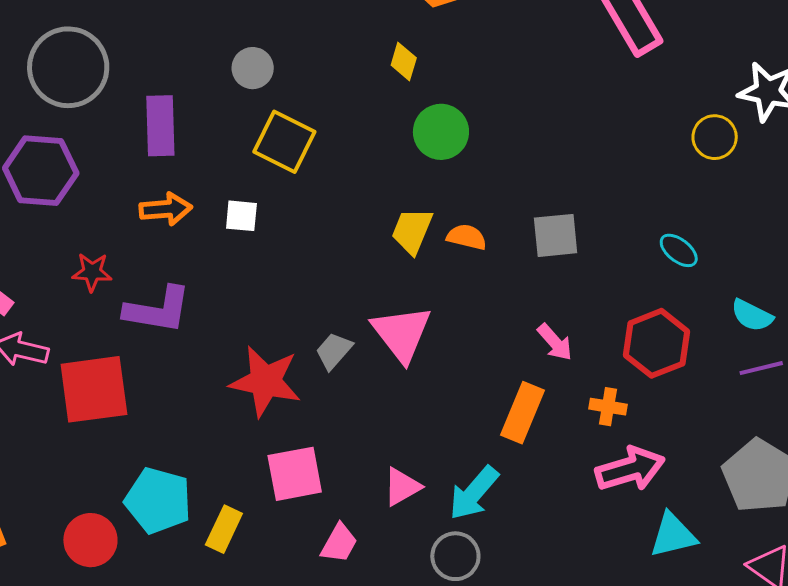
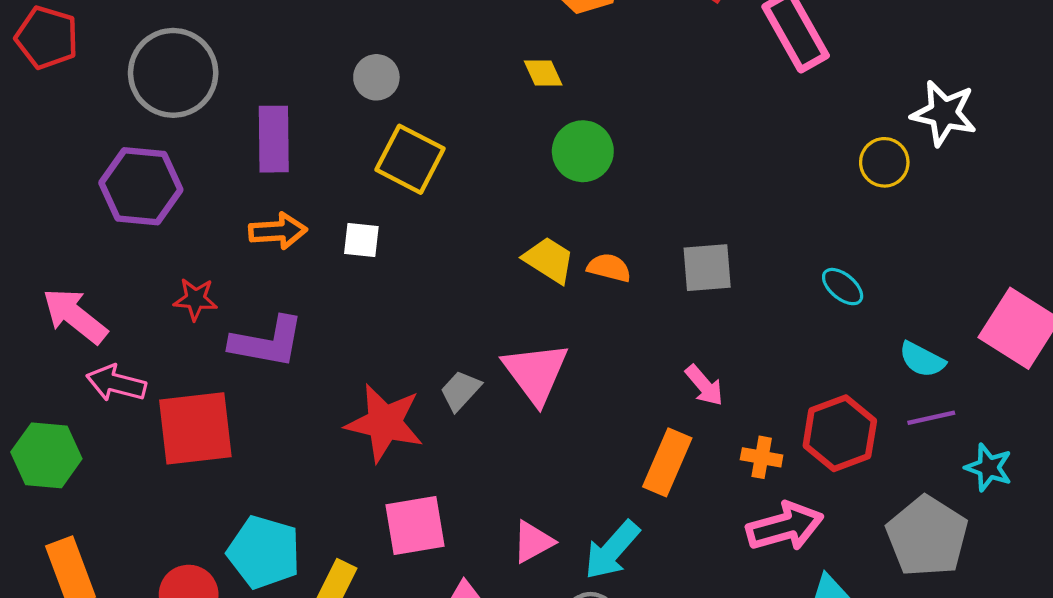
yellow diamond: (404, 61) -> (543, 73), turned -42
yellow trapezoid: (412, 231) -> (549, 260), turned 99
red hexagon: (657, 343) -> (840, 433), moved

